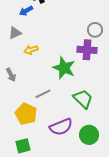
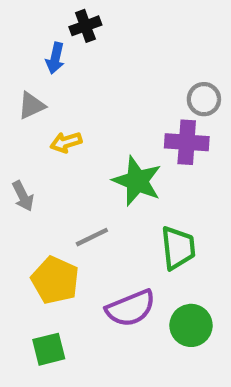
blue arrow: (26, 11) -> (55, 58), turned -48
green trapezoid: (83, 99) -> (178, 248), turned 40

